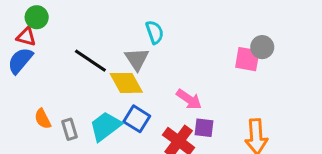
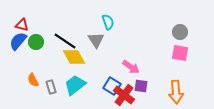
green circle: (37, 17) -> (36, 42), moved
pink square: (247, 59) -> (180, 53), moved
yellow diamond: (126, 83) -> (74, 57), moved
blue square: (137, 119) -> (112, 86), moved

